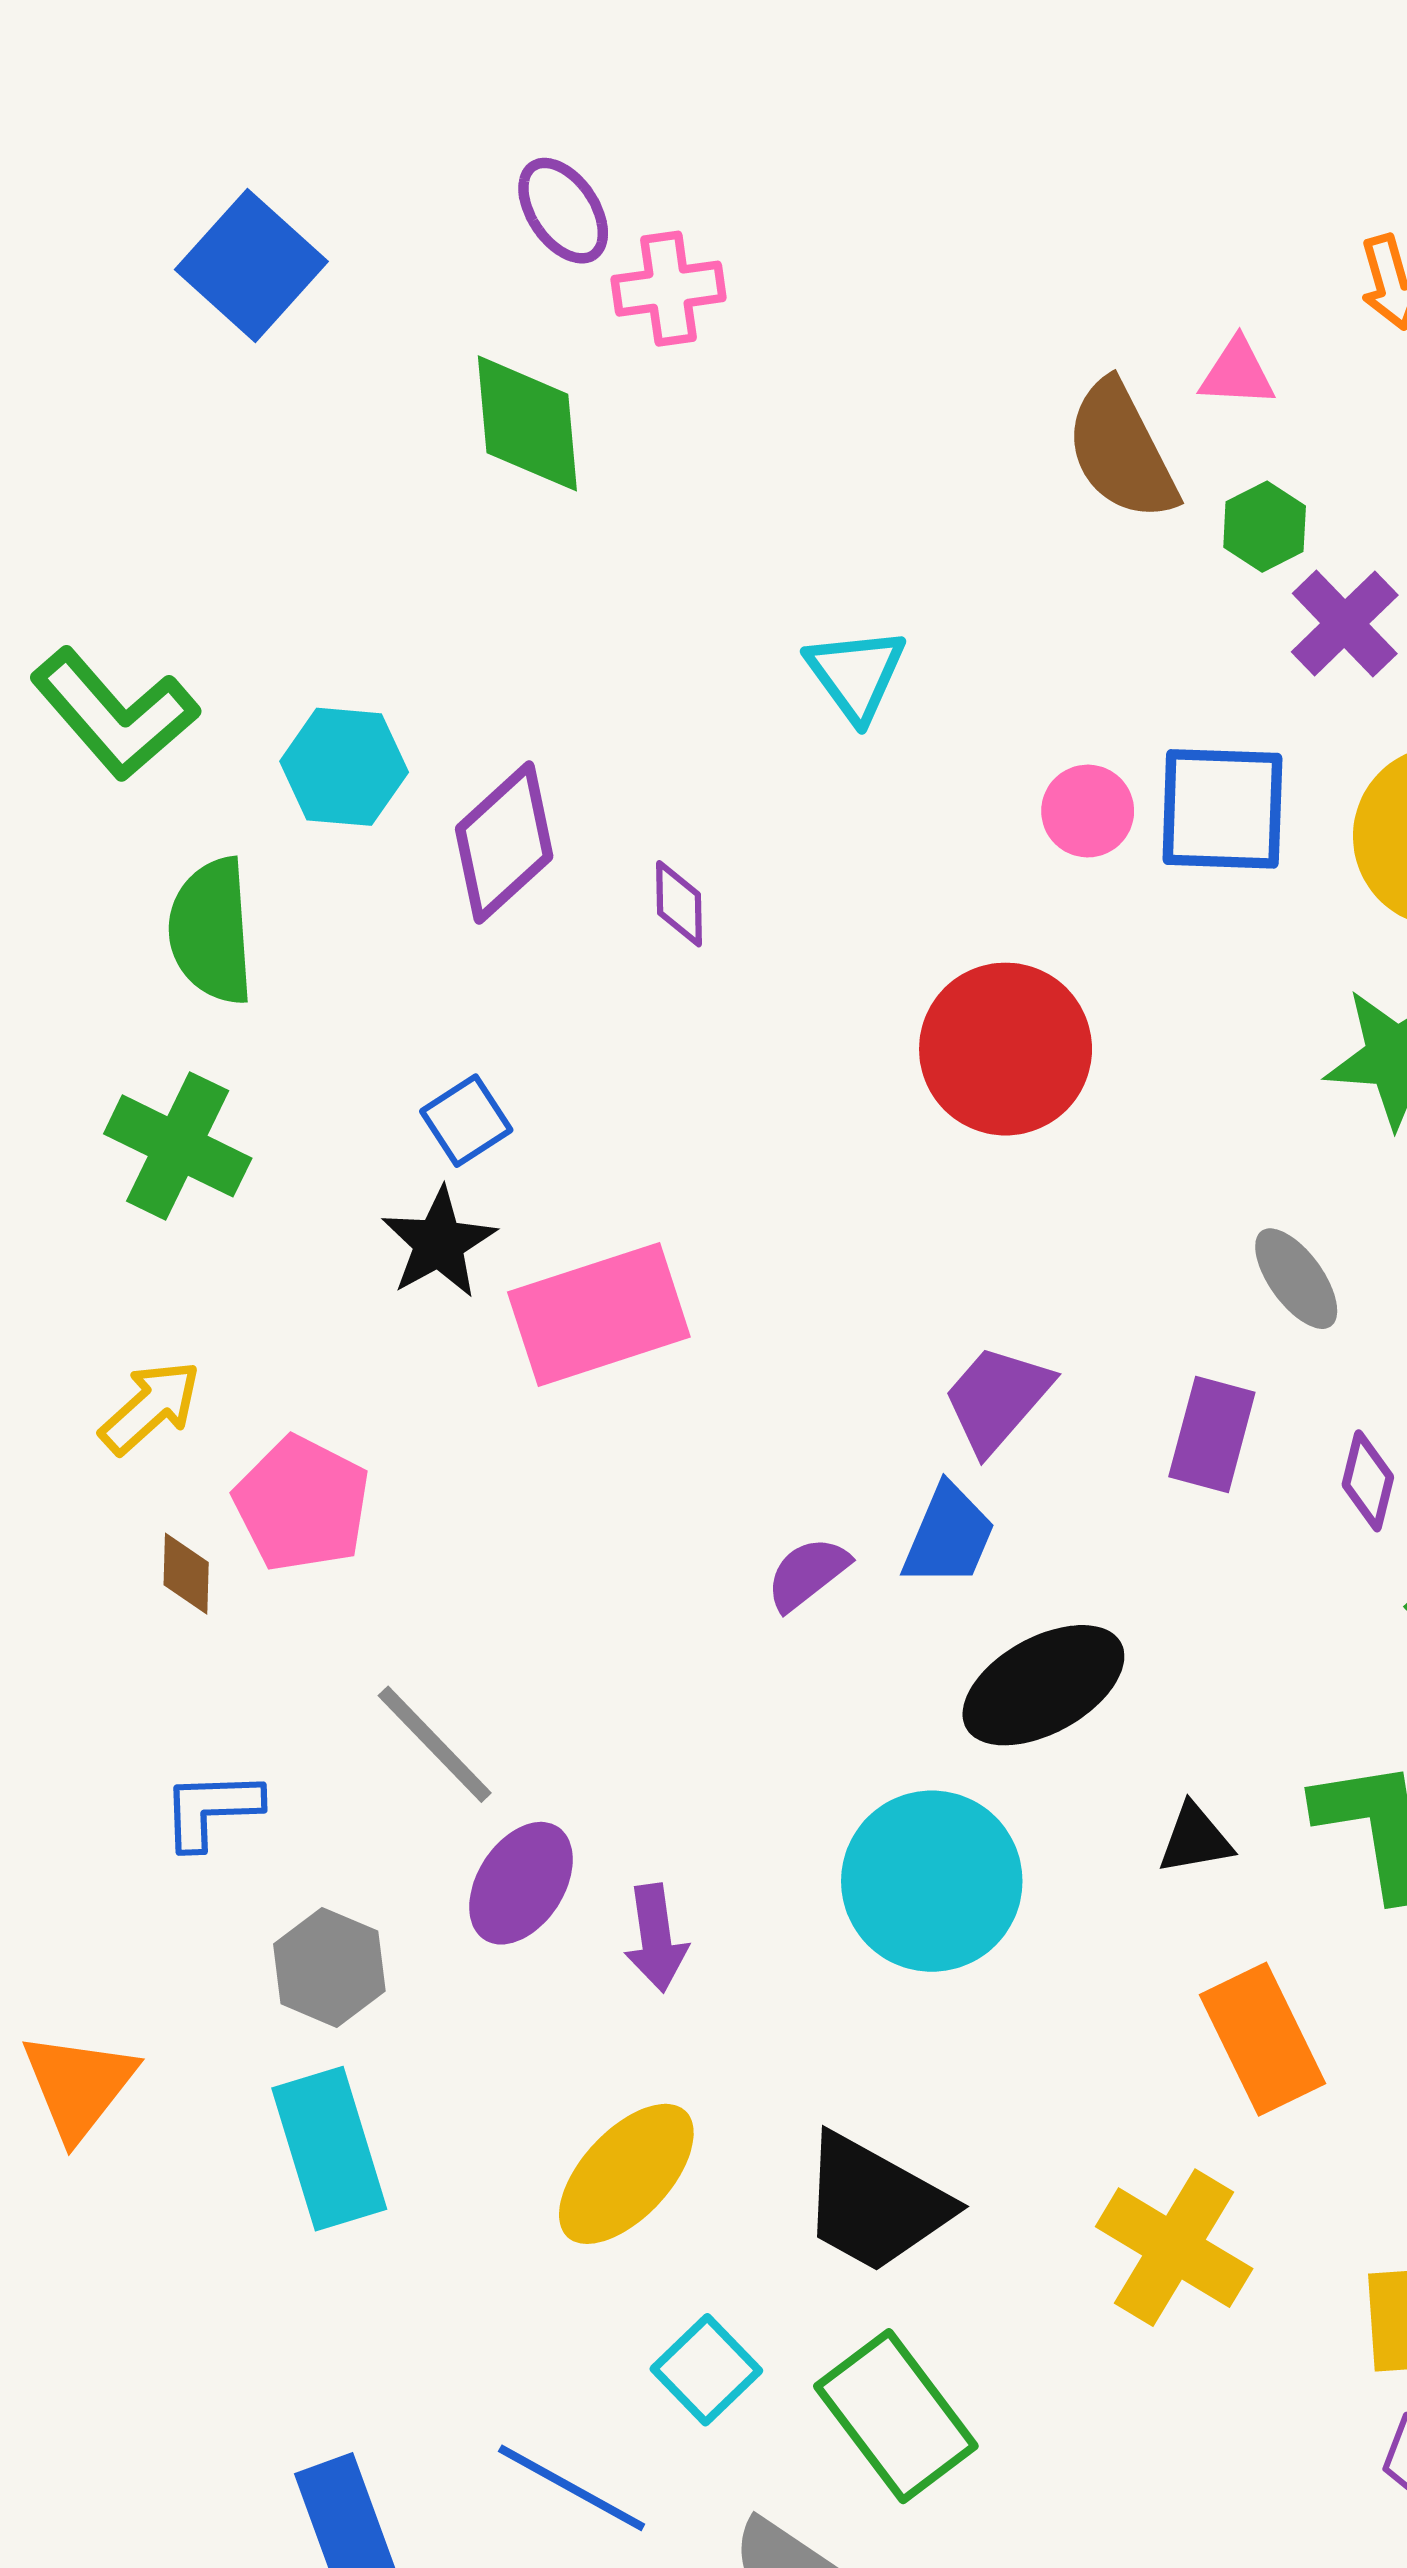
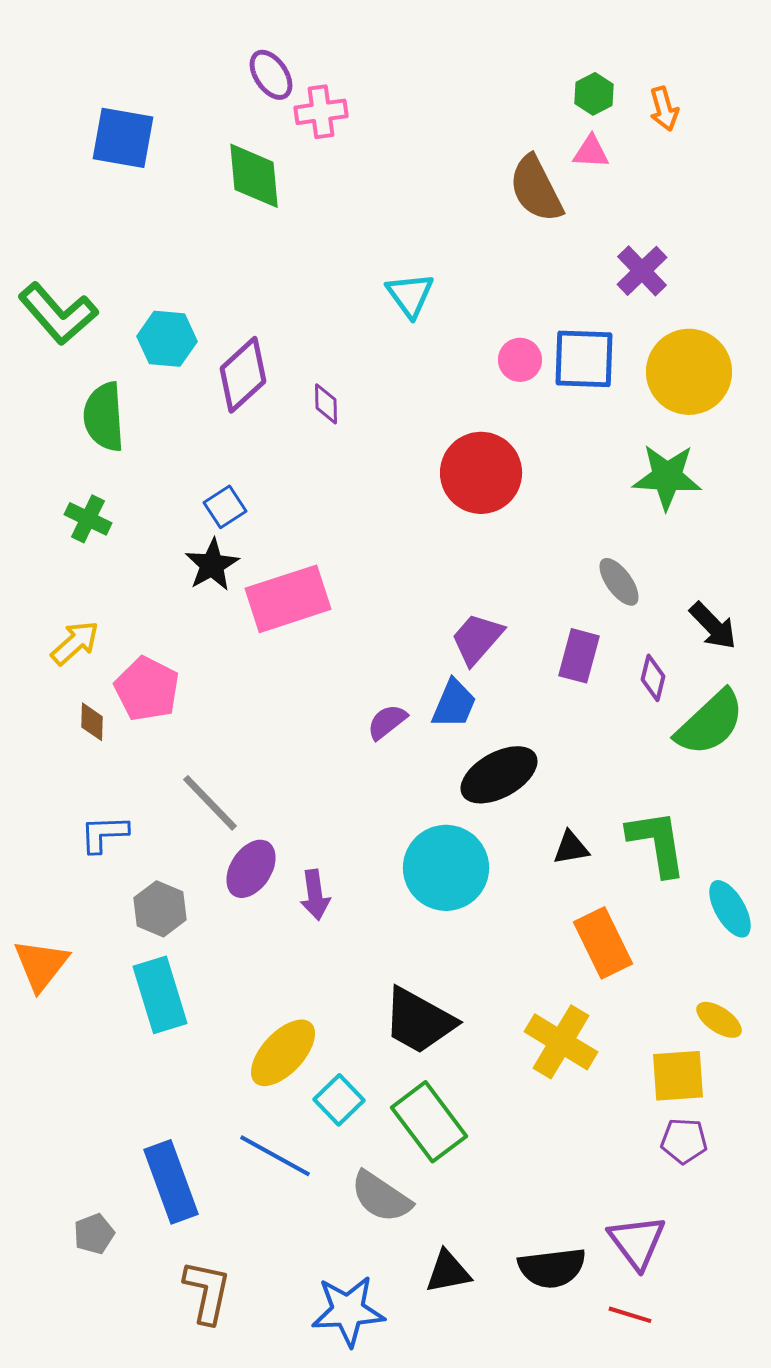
blue square: (251, 265) -> (123, 138), moved, turned -32
green hexagon: (1265, 527) -> (594, 94), moved
green cross: (178, 1146) -> (88, 519), size x0.7
yellow ellipse: (626, 2174) -> (283, 1053), moved

